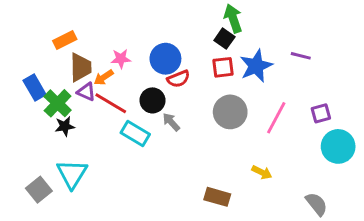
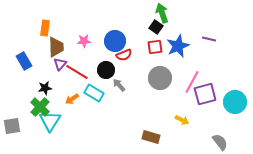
orange rectangle: (65, 40) -> (45, 28), turned -56
orange arrow: (104, 77) -> (72, 99), moved
purple triangle: (86, 92) -> (60, 64), turned 48
green cross: (58, 103) -> (40, 107), moved
purple square: (321, 113) -> (205, 94), moved, size x1.6
gray square: (39, 190) -> (12, 126), moved, turned 30

